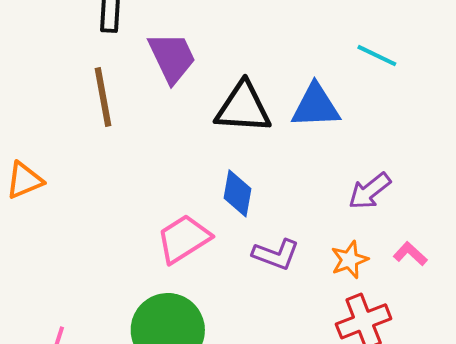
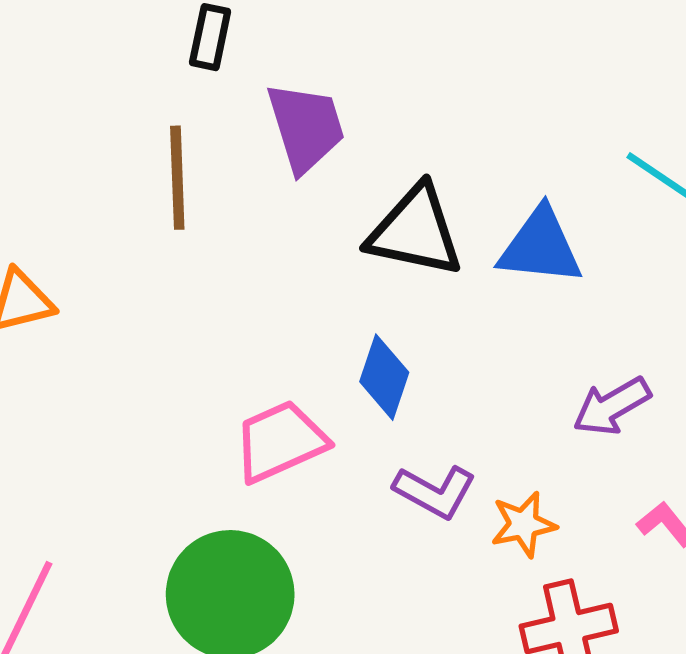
orange star: (349, 260) -> (523, 524), moved

